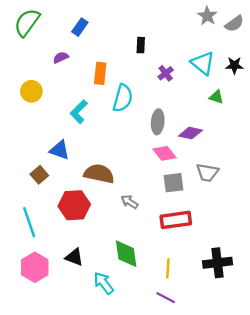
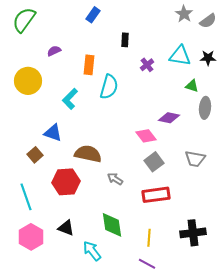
blue rectangle: (80, 27) -> (93, 15), moved
cyan triangle: (203, 63) -> (180, 56), turned -30
yellow circle: (31, 91) -> (28, 81), size x1.4
gray ellipse: (158, 122) -> (205, 108), moved
gray trapezoid: (207, 173) -> (195, 159), moved
gray square: (173, 183) -> (154, 162), turned -30

